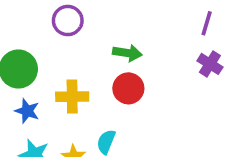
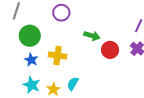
red circle: (128, 88) -> (110, 50), moved

